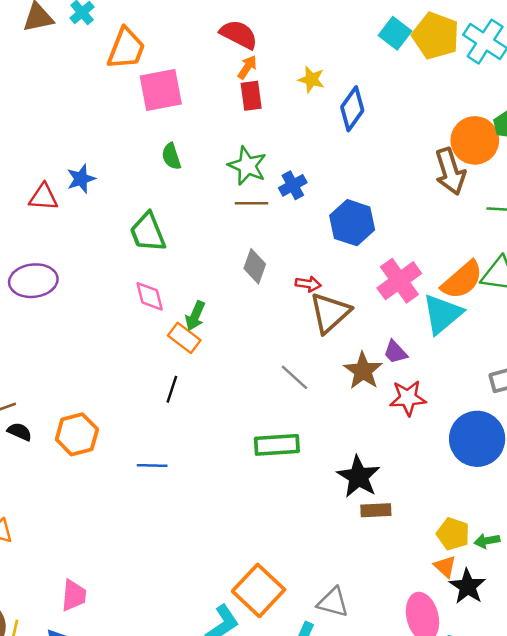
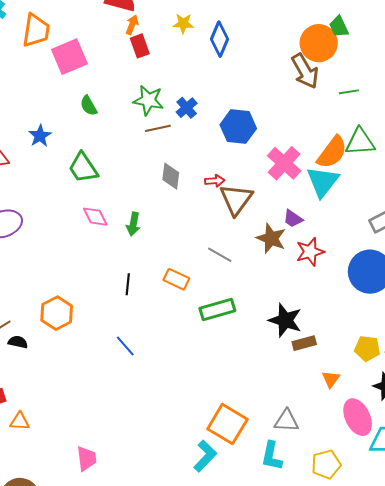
blue star: (81, 179) -> (40, 136), moved
orange rectangle: (184, 338) -> (176, 279), moved
orange hexagon: (77, 434) -> (57, 313), moved
blue line: (152, 466) -> (125, 346), turned 60
orange triangle: (445, 566) -> (331, 379), moved, turned 36

